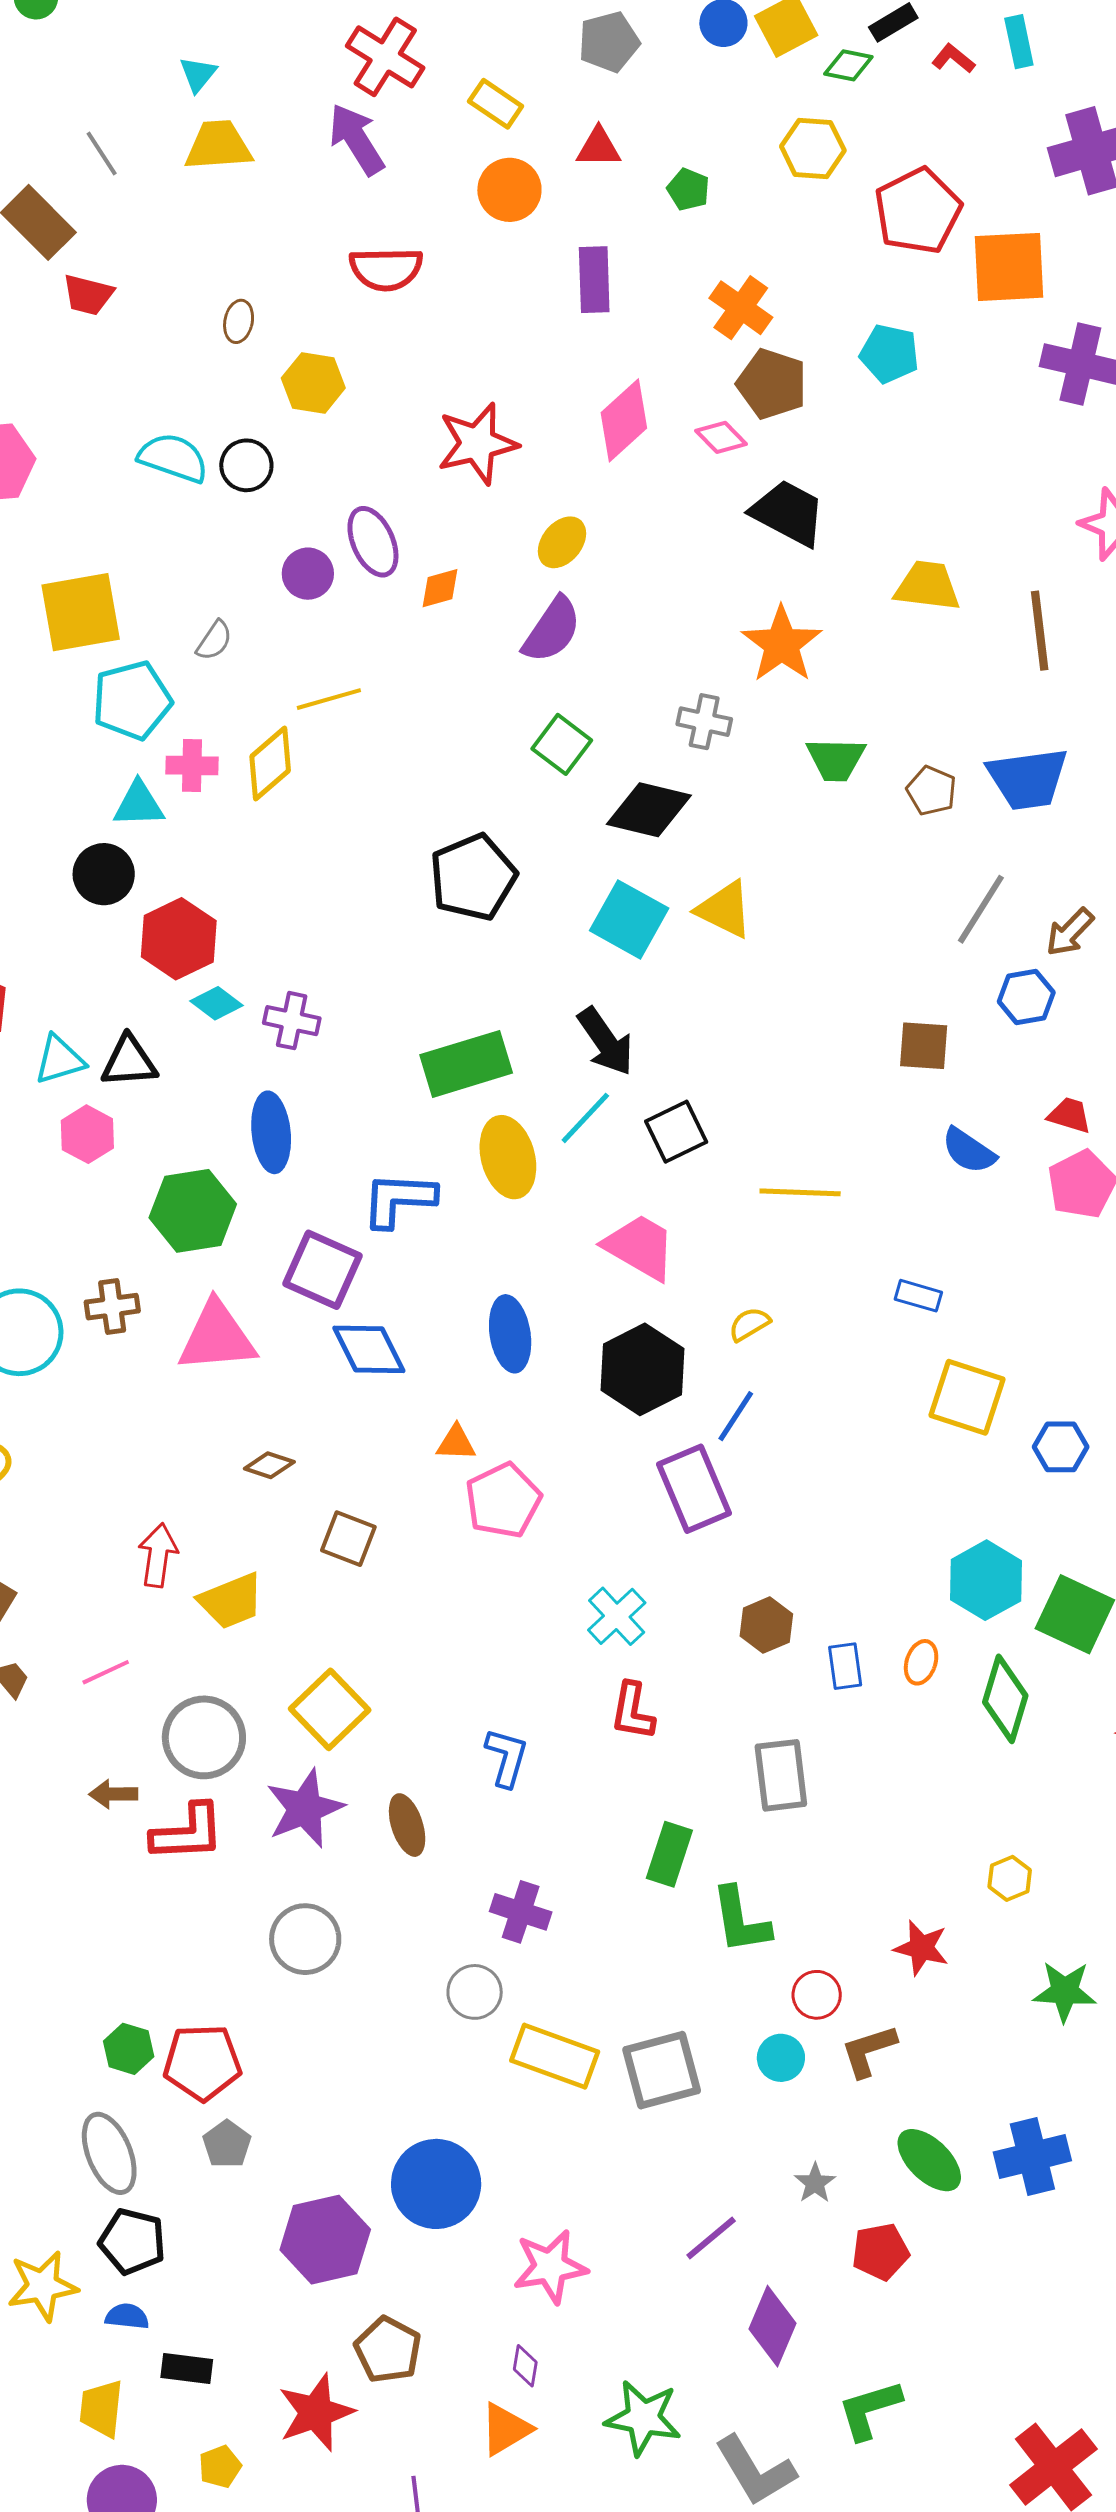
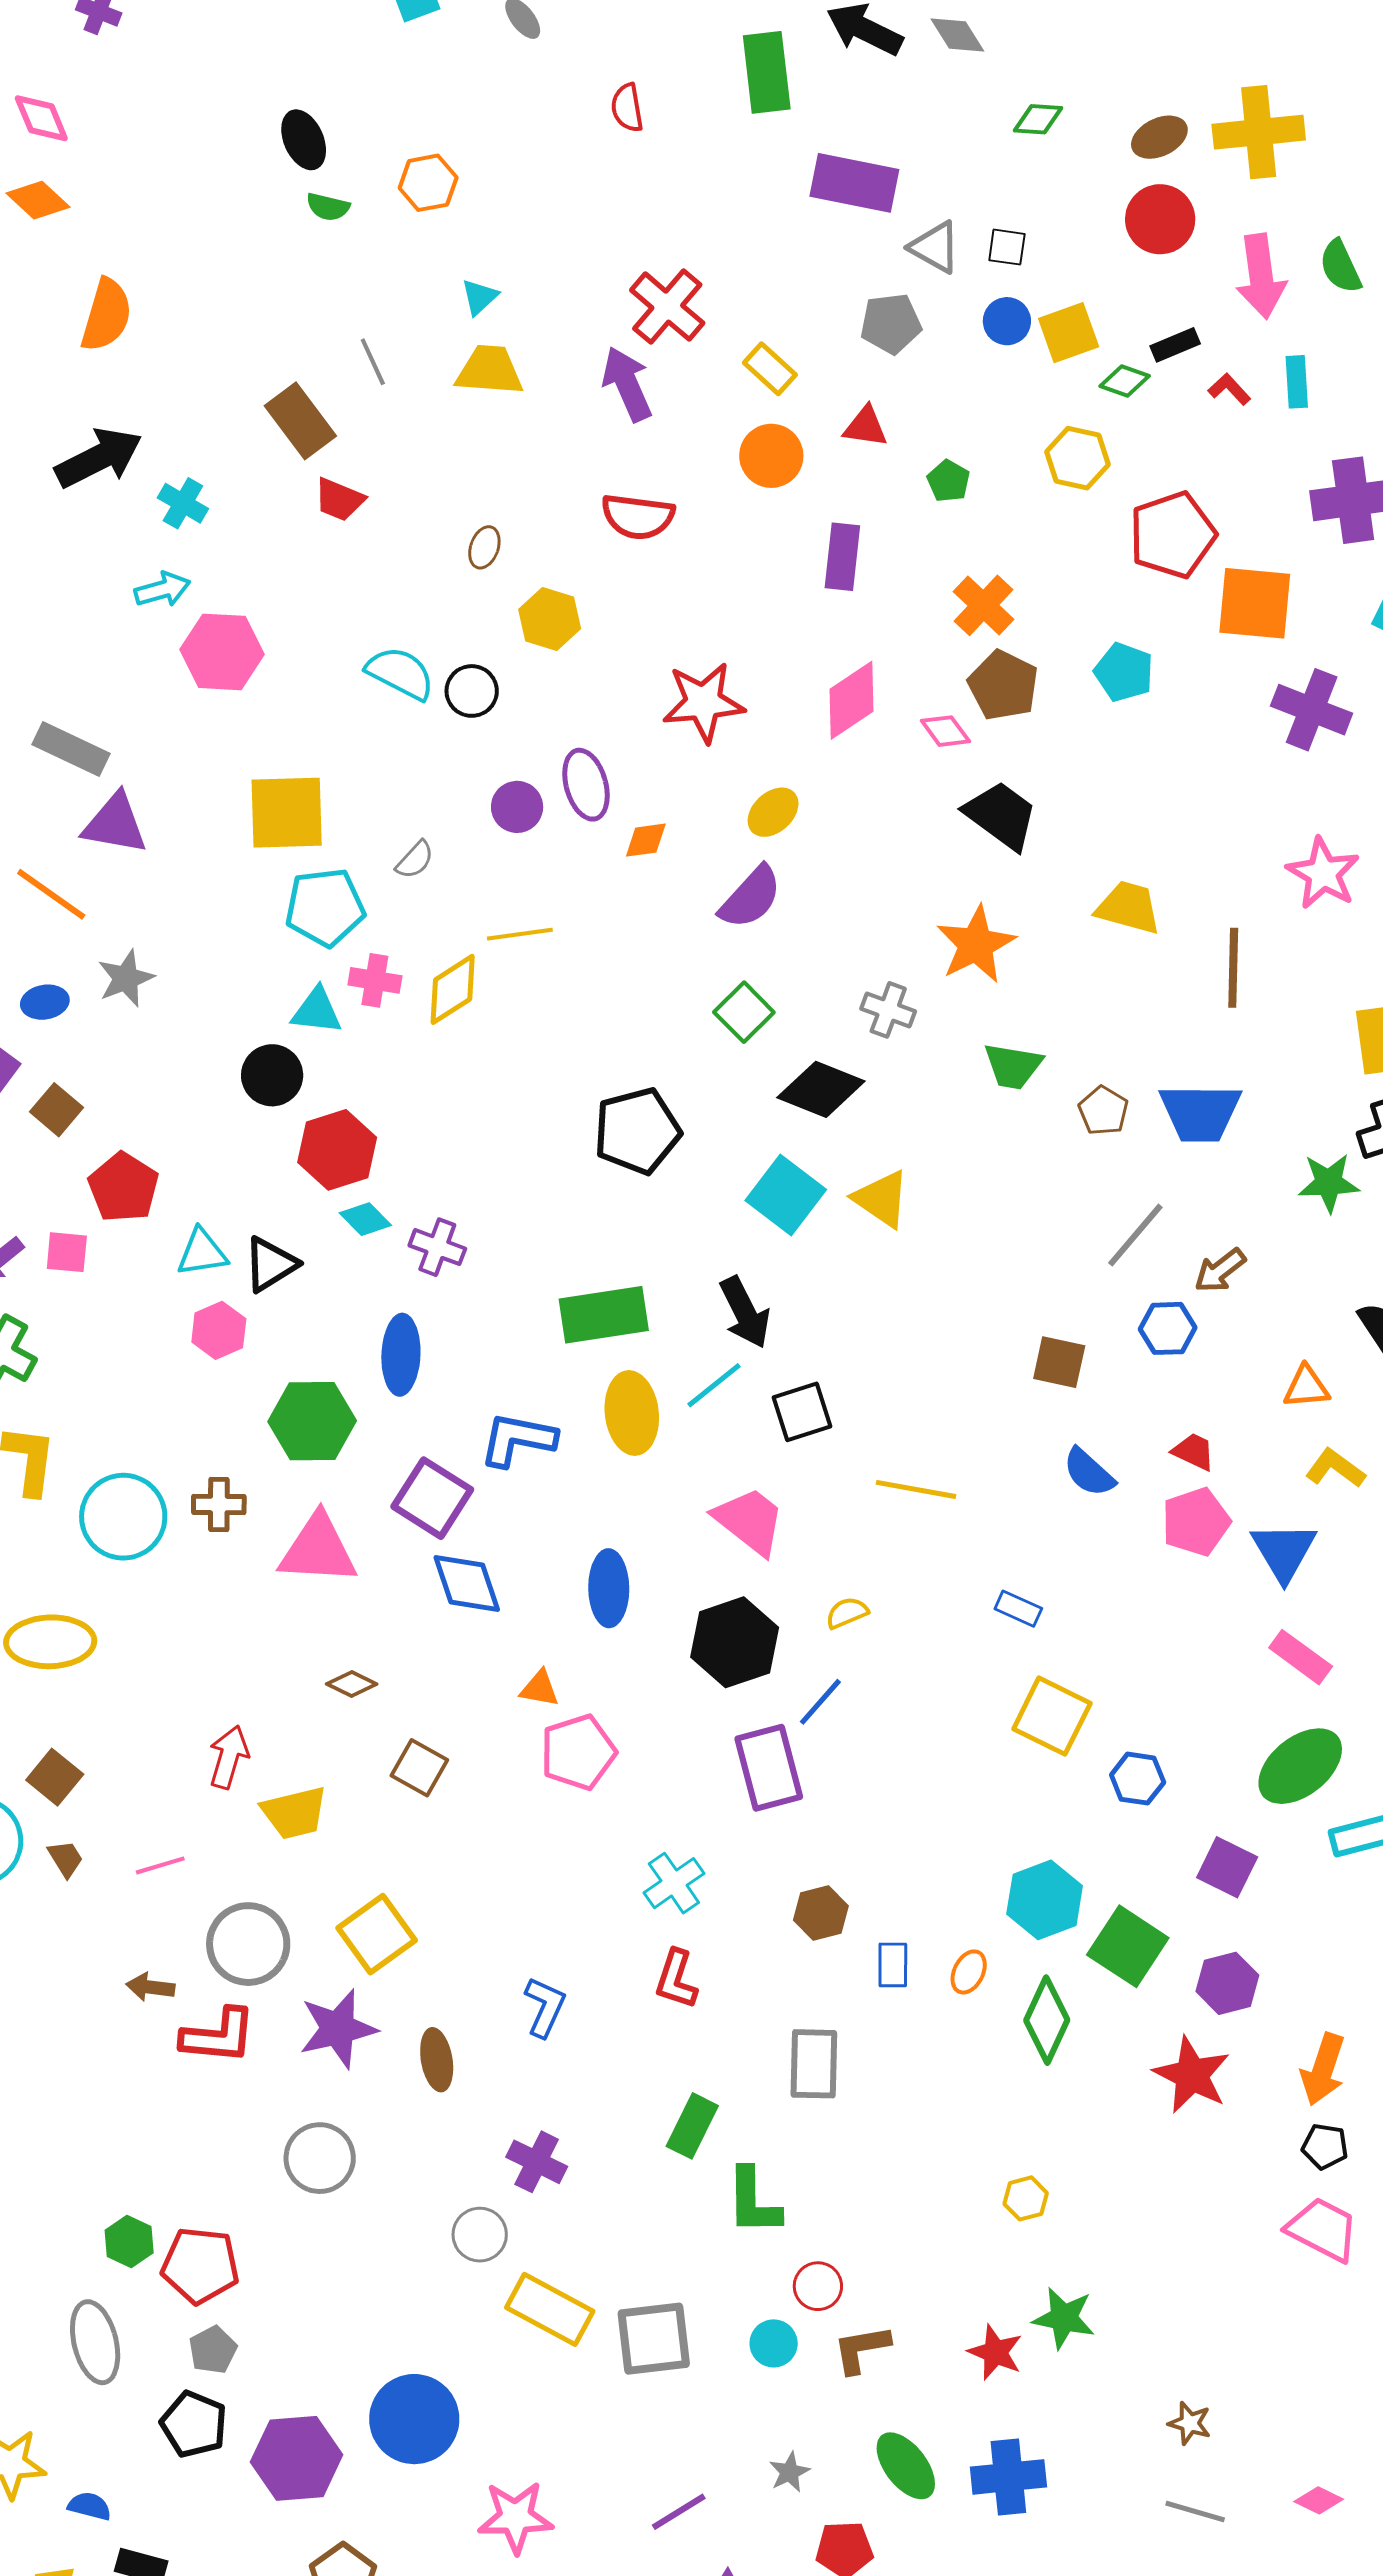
black triangle: (129, 1062) -> (270, 1264), turned -36
red star: (921, 1948) -> (995, 2352), moved
black pentagon: (132, 2241) -> (194, 2424), moved

